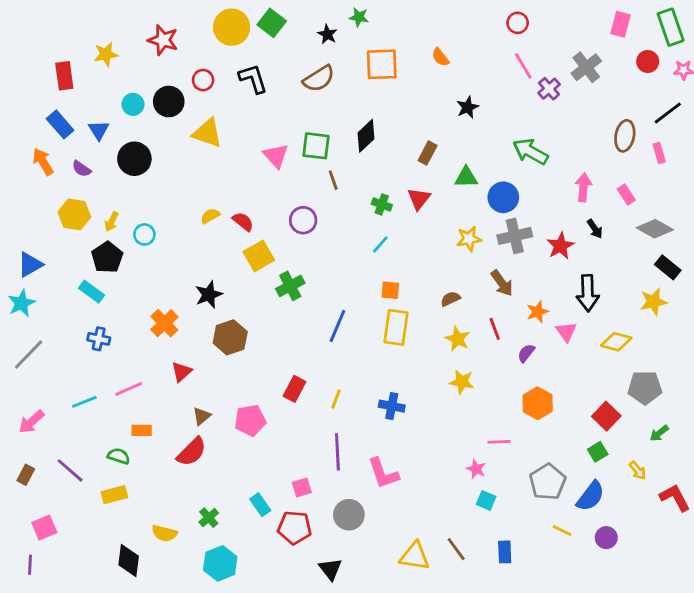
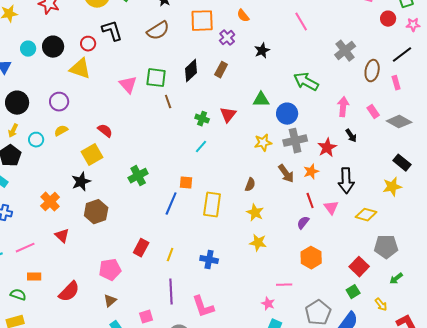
gray cross: (586, 67) -> (345, 51), moved
red circle: (203, 80) -> (88, 44), moved
purple cross: (549, 89) -> (227, 38), moved
brown rectangle: (428, 153) -> (221, 70), moved
black circle: (134, 159) -> (17, 103), moved
yellow semicircle: (210, 216) -> (61, 131), moved
purple circle: (303, 220) -> (59, 102), moved
gray diamond: (655, 229) -> (399, 122), moved
yellow square: (259, 256) -> (92, 155), moved
orange square: (390, 290) -> (186, 183), moved
brown semicircle: (450, 299) -> (250, 185), turned 136
orange star: (538, 312) -> (311, 172), moved
red line: (495, 329) -> (310, 201), moved
red triangle: (182, 372) -> (62, 236), turned -35
brown triangle: (202, 416) -> (110, 301), moved

